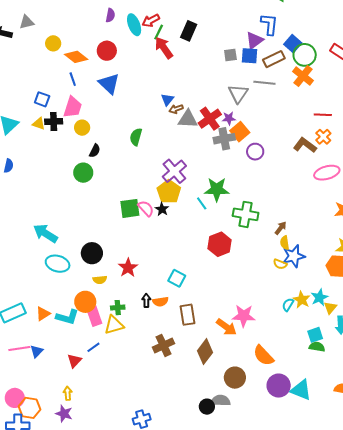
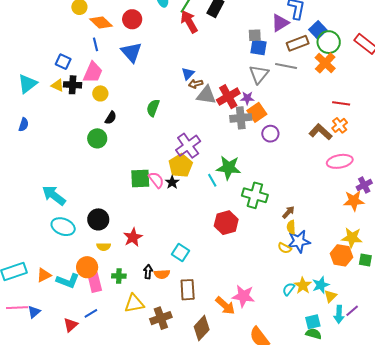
blue square: (249, 56) -> (259, 47), moved
yellow triangle: (114, 325) -> (134, 303), moved

